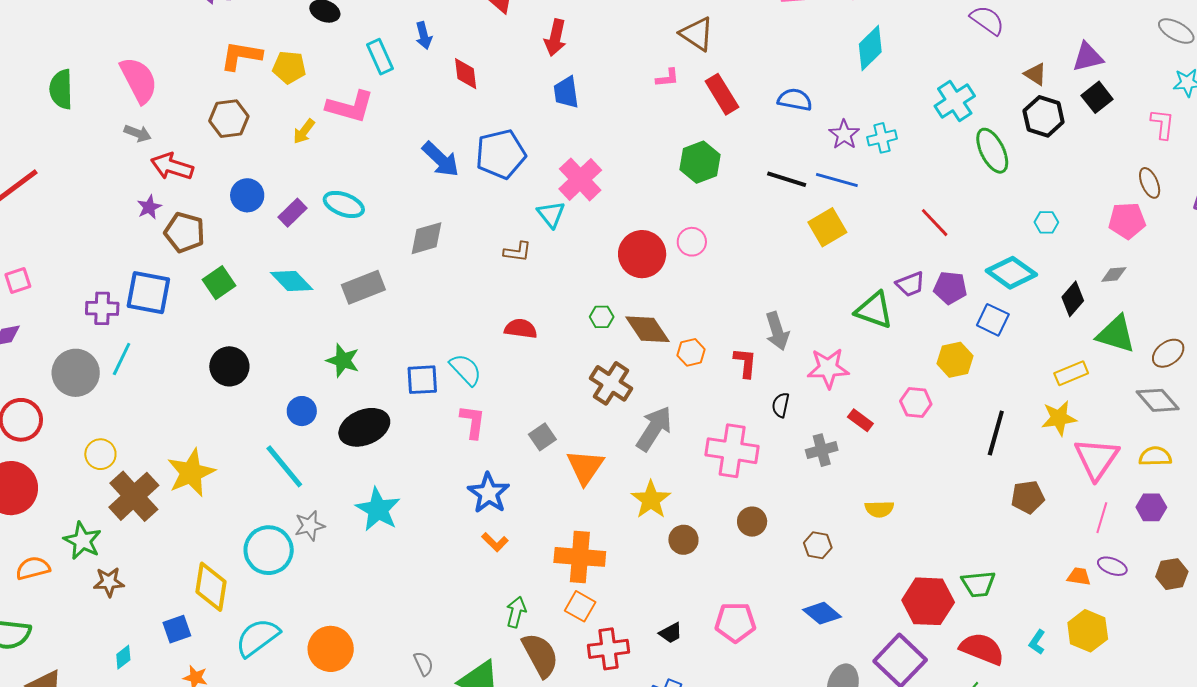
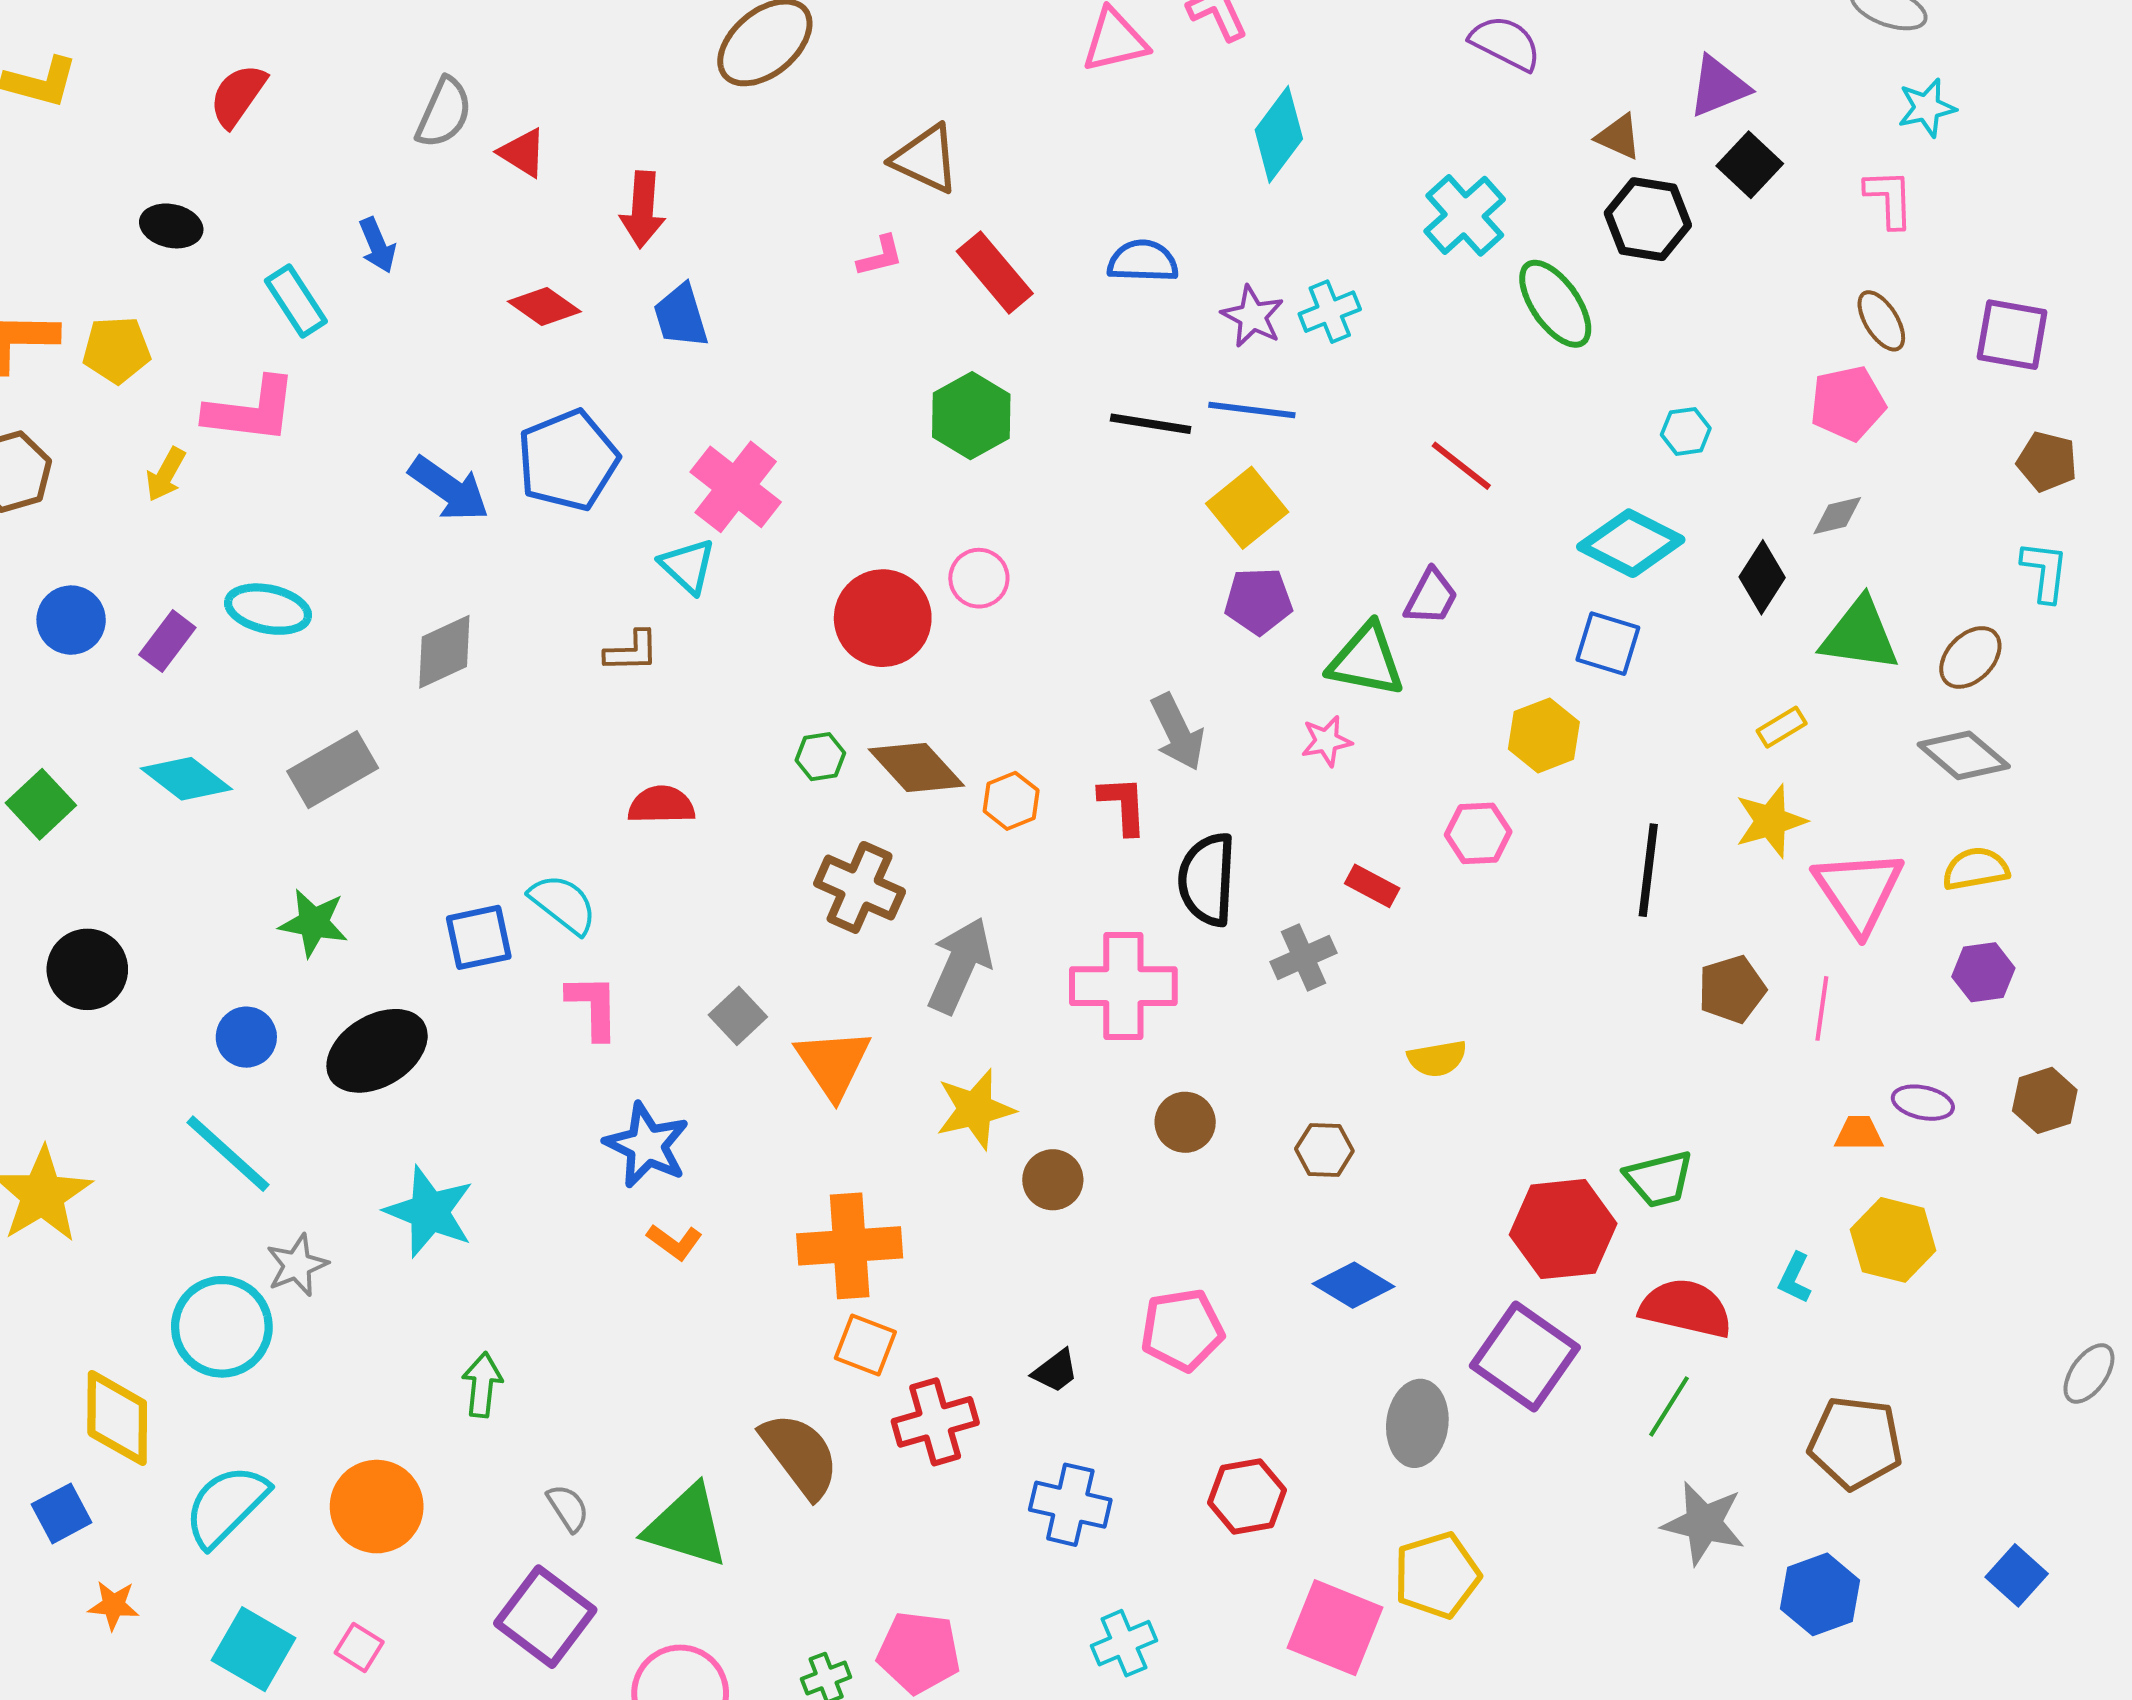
red diamond: (466, 74) -> (544, 306), moved, turned -40
purple trapezoid: (910, 284) -> (1431, 597), turned -32
purple pentagon: (950, 288) -> (1258, 601), moved
pink star: (828, 368) -> (1326, 741), moved, size x0.6
yellow rectangle: (1071, 373) -> (1782, 727), size x0.7
black semicircle: (781, 405) -> (1207, 879), size x1.8
yellow star: (651, 500) -> (975, 1109), turned 30
pink line: (1102, 518) -> (1822, 1008), moved
green arrow: (516, 612) -> (482, 1385), moved

